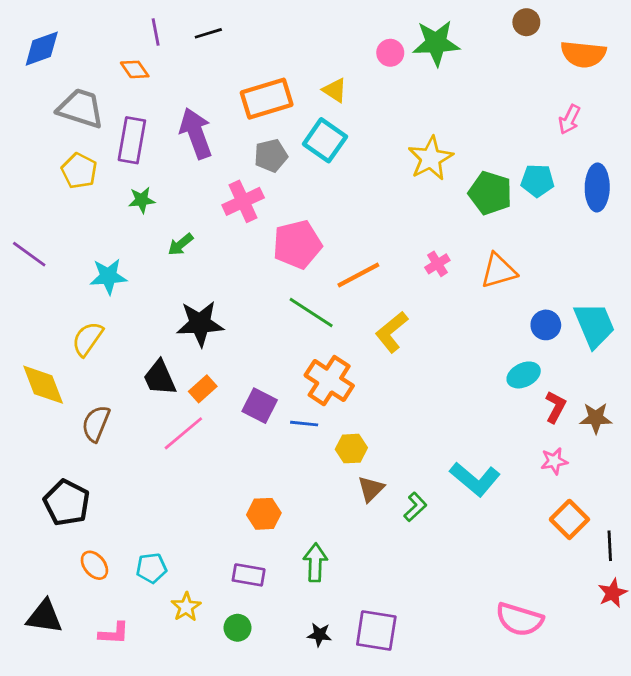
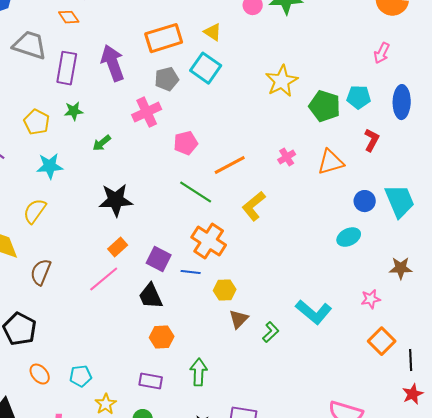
yellow pentagon: (79, 171) -> (37, 122), moved
pink pentagon: (297, 244) -> (186, 143), size x0.7
black trapezoid: (160, 378) -> (151, 296), moved
red L-shape: (556, 407) -> (372, 140), moved

